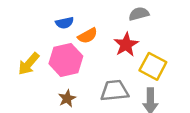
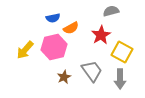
gray trapezoid: (114, 91) -> (92, 71), turned 60
brown star: (67, 98) -> (64, 77), moved

